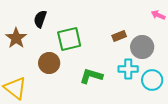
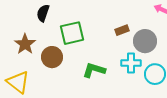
brown star: (16, 38) -> (25, 44), moved

